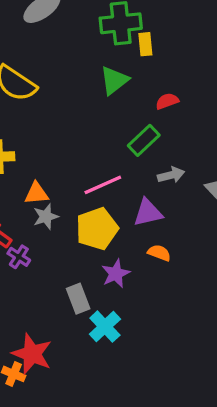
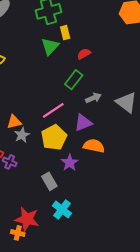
yellow rectangle: (145, 44) -> (65, 33), moved
orange semicircle: (159, 253) -> (94, 146), size x1.5
cyan cross: (105, 327) -> (62, 210), moved

